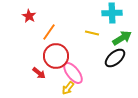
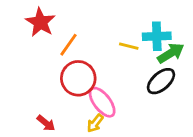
cyan cross: (112, 13) -> (157, 36), moved
red star: (29, 16) -> (40, 22), size x1.5
red arrow: (39, 73) -> (46, 123), moved

